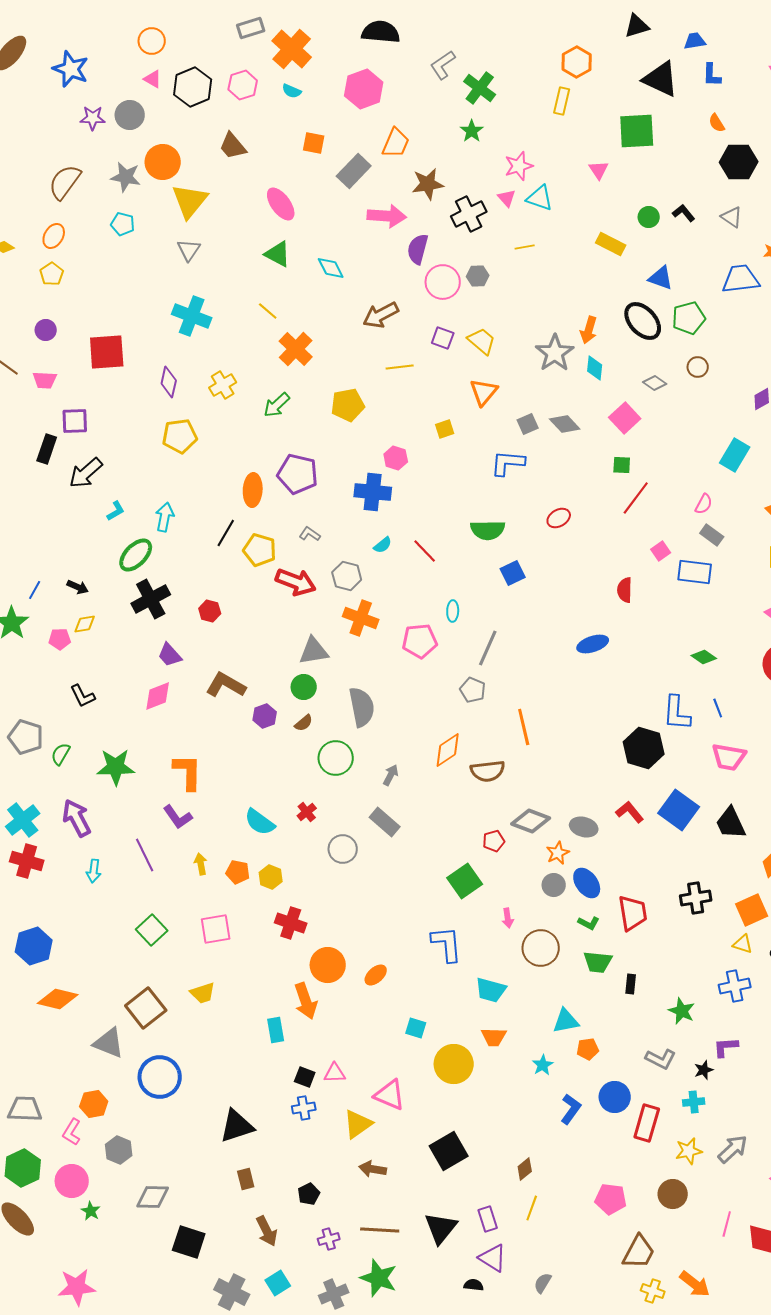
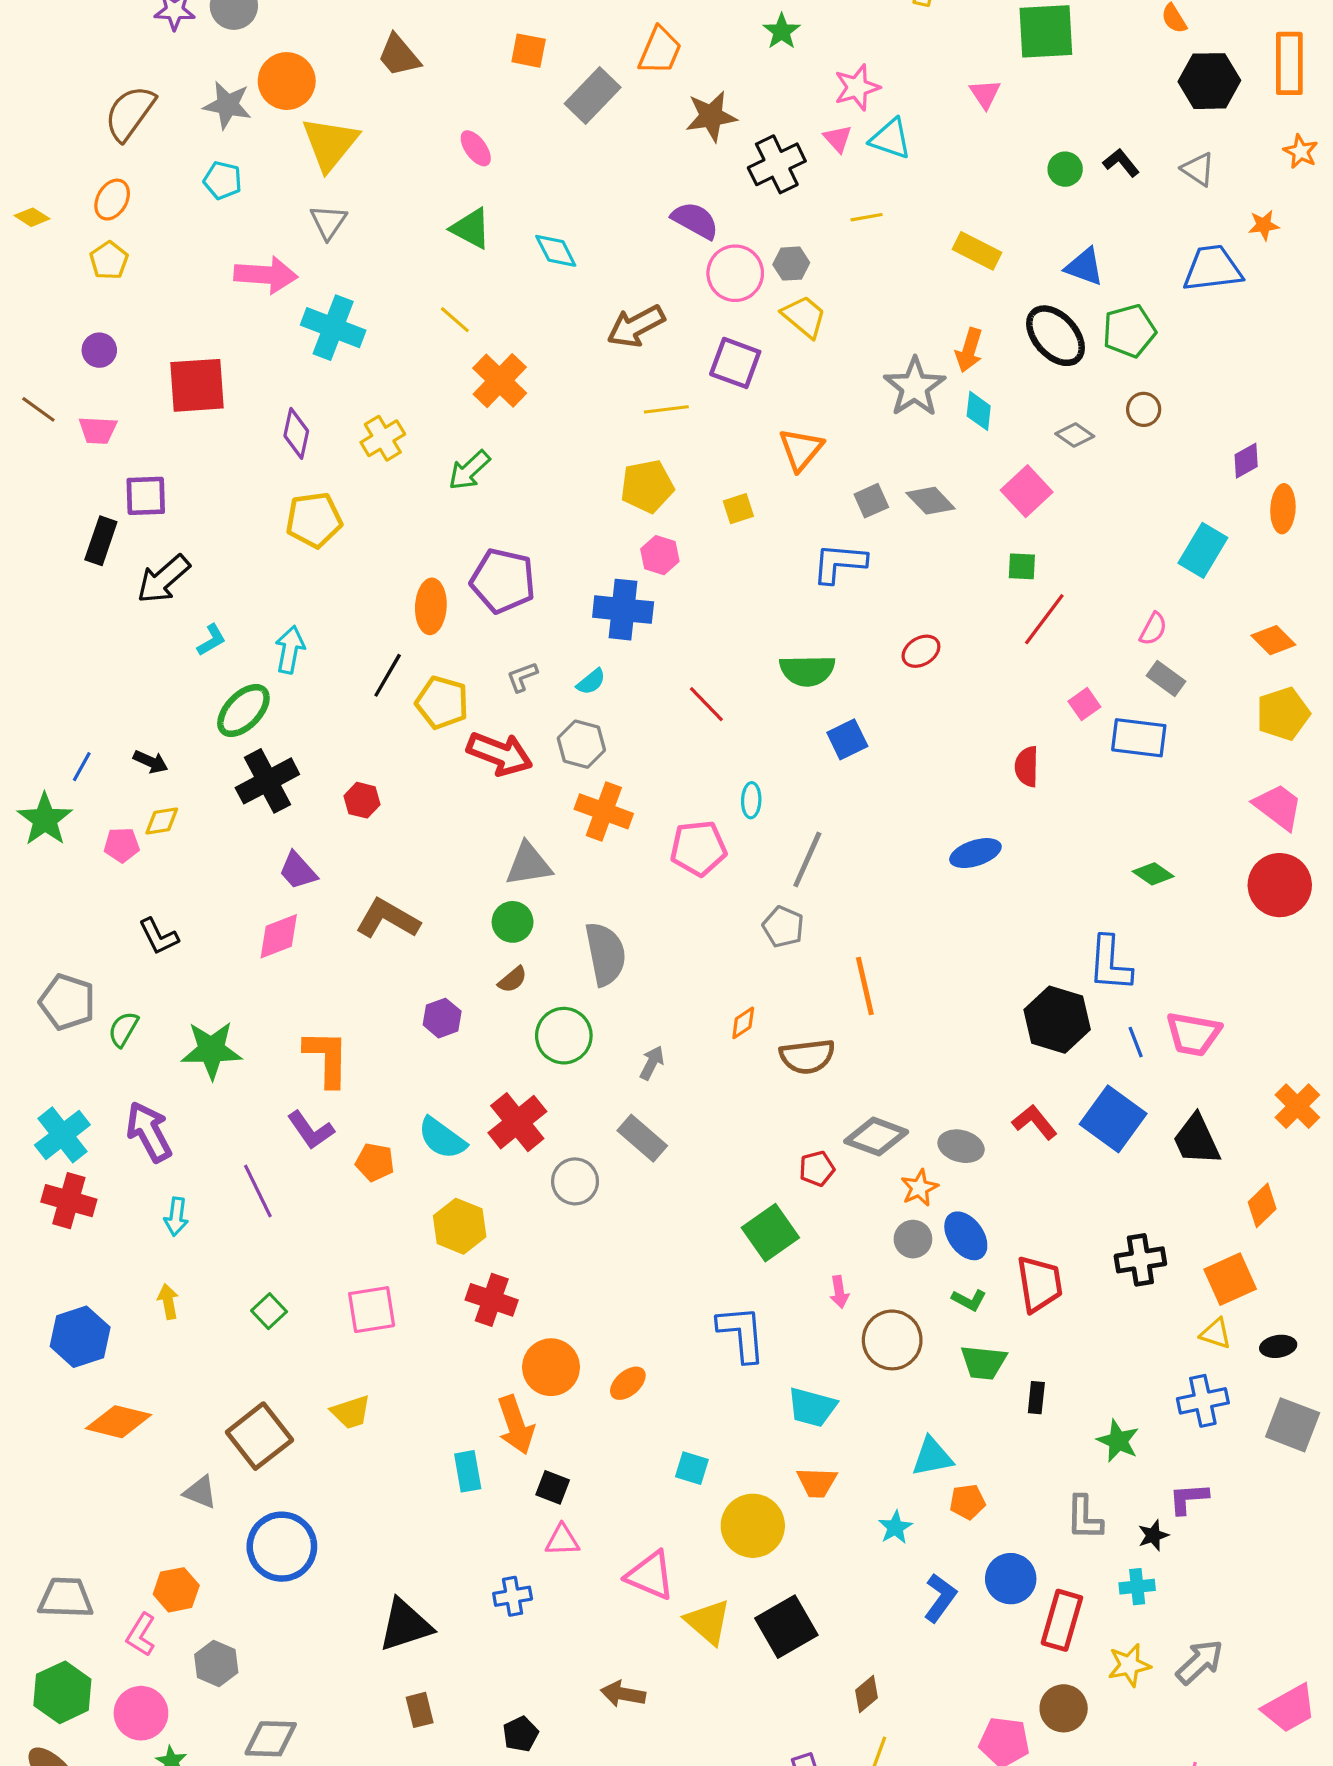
pink ellipse: (281, 204) -> (476, 148), size x0.7
pink arrow: (387, 216) -> (266, 275), moved
yellow rectangle: (611, 244) -> (977, 251), moved
purple semicircle: (418, 249) -> (695, 220), turned 104
purple square: (443, 338) -> (735, 363), size x1.4
yellow trapezoid: (482, 341) -> (804, 316), moved
yellow pentagon: (348, 405) -> (647, 486), moved
gray L-shape: (310, 534) -> (522, 677), turned -55
cyan semicircle: (383, 545) -> (591, 682), moved
blue line: (718, 708) -> (1136, 1042), moved
purple hexagon: (265, 716) -> (442, 1018), moved
orange diamond: (448, 750) -> (743, 1023), size x0.6
red cross: (307, 812) -> (517, 1122), size x1.8
yellow arrow: (201, 864) -> (168, 1302), moved
orange pentagon: (238, 872) -> (375, 1162), moved
yellow hexagon: (271, 877) -> (460, 1226), size x1.4
green square: (152, 930) -> (269, 1311), size x0.7
gray triangle: (109, 1043) -> (200, 1492), size x0.7
gray L-shape: (661, 1059) -> (1084, 1518), turned 64
black square: (305, 1077) -> (553, 1487), moved
yellow triangle: (358, 1124) -> (708, 1622), moved, turned -44
black square: (449, 1151) -> (786, 1627), moved
brown circle: (673, 1194) -> (1064, 1708), moved

